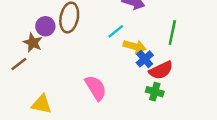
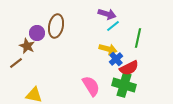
cyan line: (116, 31) -> (113, 26), moved
pink semicircle: (96, 88) -> (91, 86), moved
green cross: (155, 92) -> (124, 85), size x1.6

